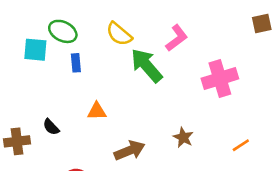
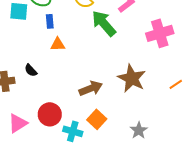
orange triangle: (97, 111) -> (58, 44), moved
brown star: (183, 137) -> (132, 78), size x1.8

